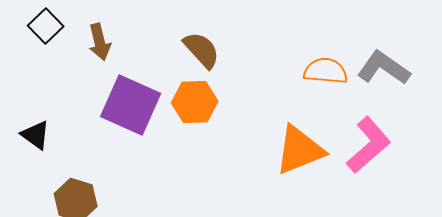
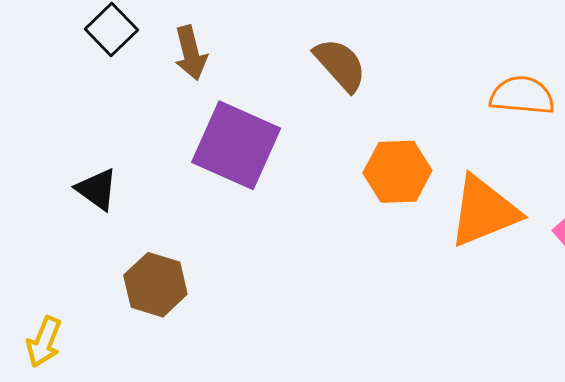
orange hexagon: (195, 102) -> (397, 172), moved

